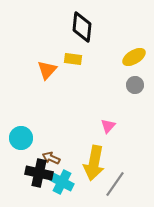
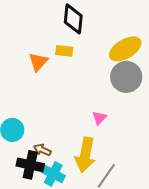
yellow ellipse: (134, 57) -> (125, 49), size x1.4
gray circle: (135, 85) -> (126, 77), size x1.8

